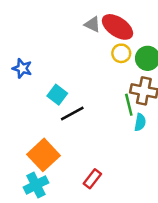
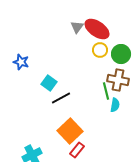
gray triangle: (92, 24) -> (77, 27), turned 40
orange square: (43, 155) -> (70, 131), moved

